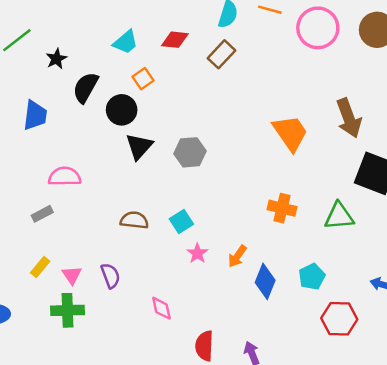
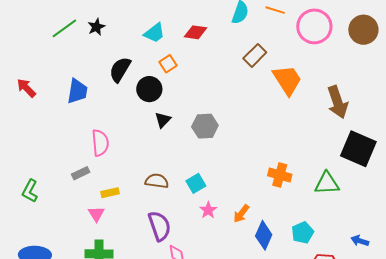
brown rectangle: (221, 54) -> (255, 55), moved
black star: (56, 59) -> (96, 27), moved
orange trapezoid: (290, 133) -> (287, 80), moved
black triangle: (139, 146) -> (163, 120), size x0.7
pink semicircle: (65, 177) -> (100, 143), turned 84
yellow rectangle: (40, 267) -> (110, 193), moved, turned 36
pink triangle: (72, 275) -> (96, 214), moved
purple semicircle: (110, 276) -> (160, 226), moved, size x1.4

